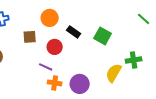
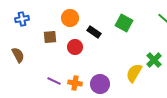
green square: (103, 36) -> (124, 23), moved
green cross: (134, 60) -> (154, 60), turned -35
purple line: (46, 67) -> (54, 81), moved

